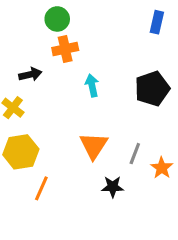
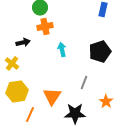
orange triangle: (94, 146) -> (52, 96), moved
gray line: (135, 154) -> (84, 82), moved
black star: (113, 187) -> (75, 113), size x1.5

